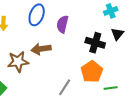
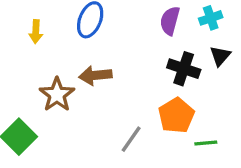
purple semicircle: (62, 24) -> (170, 21), moved
brown star: (18, 62) -> (57, 95), turned -30

